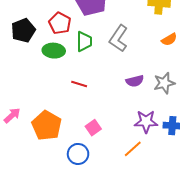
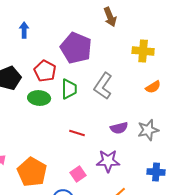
red line: (79, 84) -> (77, 133), moved
purple star: (146, 122) -> (108, 161), moved

